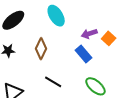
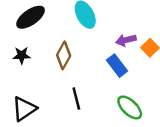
black line: (53, 82) -> (76, 99), turned 42

